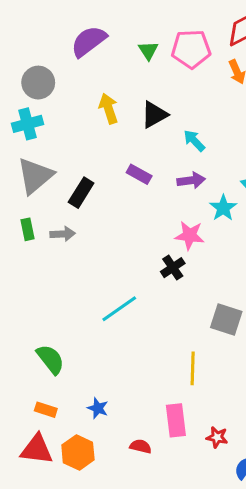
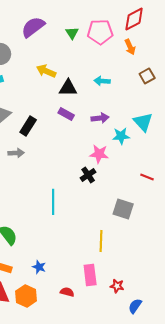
yellow arrow: (109, 109) -> (46, 71), turned -48
black triangle: (154, 115) -> (68, 88), moved, turned 30
cyan arrow: (194, 141) -> (102, 81), moved, turned -42
cyan star: (223, 208) -> (121, 136), turned 30
cyan line: (119, 309) -> (53, 202), turned -55

